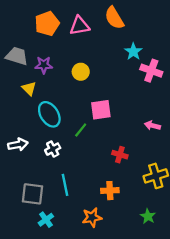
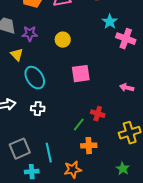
green line: (81, 130) -> (79, 125), moved
white cross: (53, 149) -> (38, 109), turned 32
cyan line: (65, 185) -> (49, 153), moved
gray square: (32, 194) -> (20, 149), turned -30
cyan cross: (46, 220) -> (32, 172), turned 32

